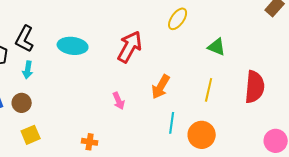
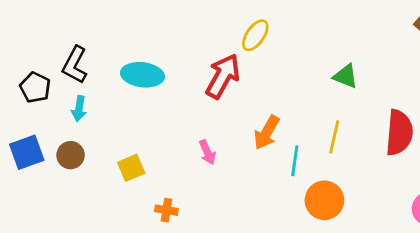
yellow ellipse: (178, 19) -> (255, 35), moved
cyan line: (172, 123) -> (295, 161), moved
yellow square: (31, 135) -> (131, 168), moved

